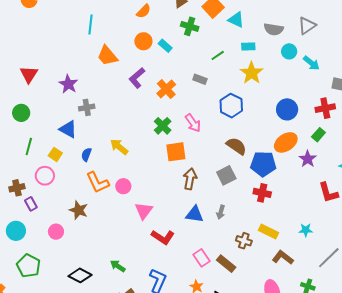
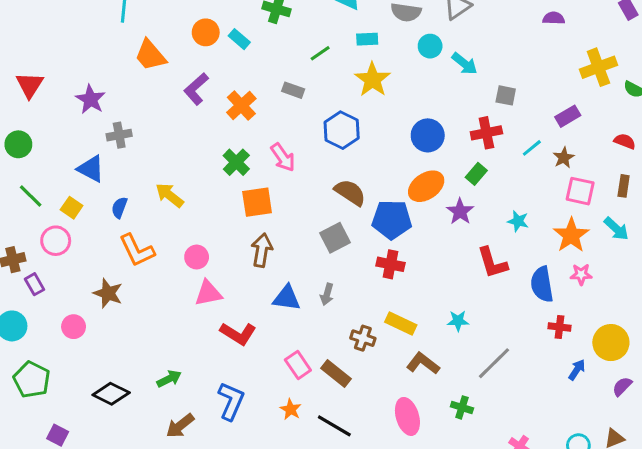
green line: (29, 147) -> (31, 196), turned -60
brown arrow: (190, 179) -> (262, 250), moved
pink circle: (123, 186) -> (197, 257), moved
pink triangle: (144, 211) -> (208, 293), turned 42
green arrow: (118, 266) -> (169, 379), turned 119

